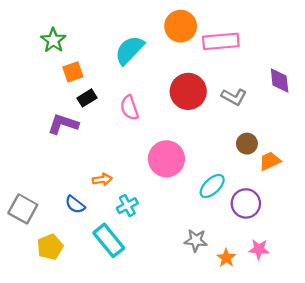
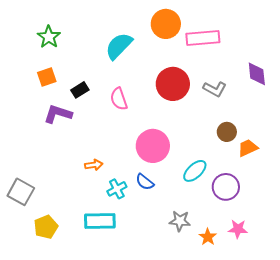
orange square: (73, 72) -> (47, 77), moved
blue semicircle: (75, 205) -> (145, 182), moved
cyan rectangle: (109, 240) -> (100, 221), turned -52

